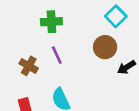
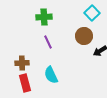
brown cross: (29, 66) -> (22, 63), moved, turned -32

